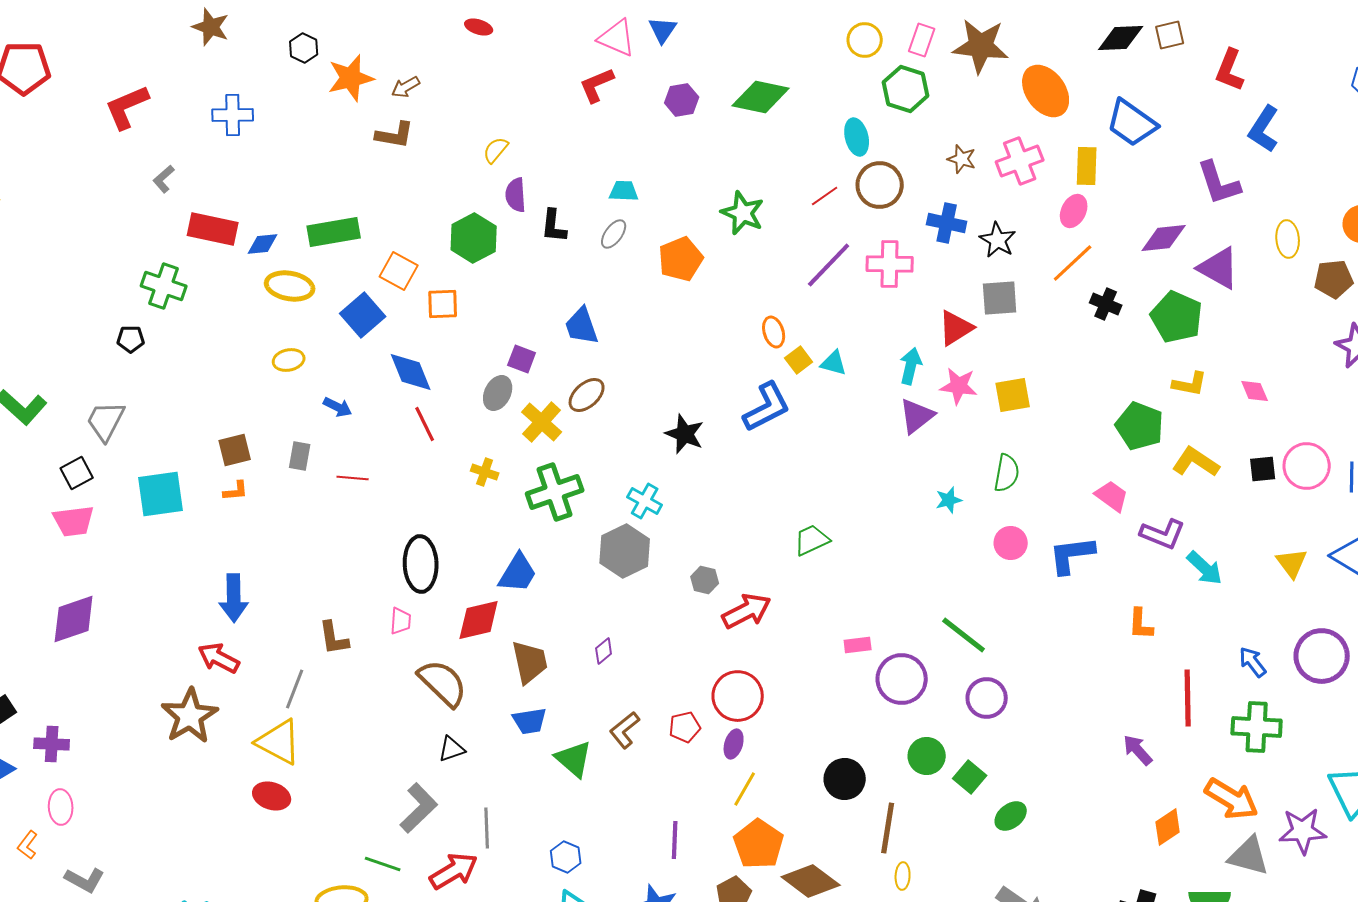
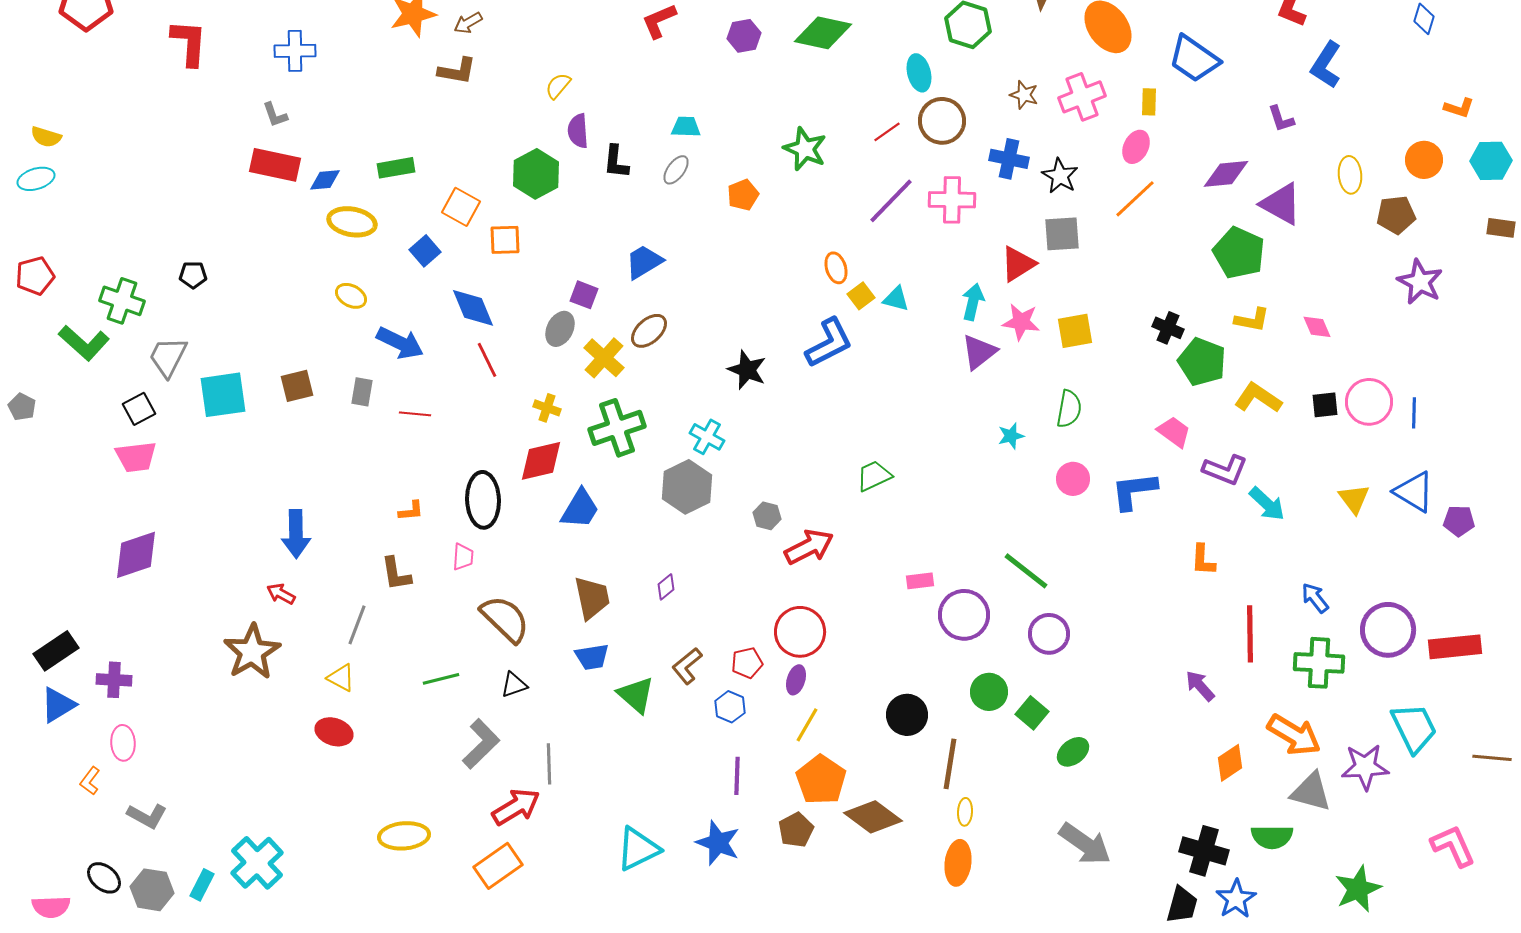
red L-shape: (127, 107) -> (189, 43), turned 117
yellow rectangle: (1087, 166) -> (1149, 102), size x0.7
gray L-shape: (164, 179) -> (275, 115), moved, turned -68
purple L-shape: (1219, 183) -> (1281, 119), size x0.6
green rectangle: (334, 232) -> (396, 168), size x0.7
orange pentagon: (681, 259) -> (743, 195), size x0.7
green cross: (164, 286) -> (122, 301), moved
black cross: (1106, 304) -> (1168, 328), moved
blue square: (363, 315) -> (425, 251), size x0.7
blue trapezoid: (582, 326) -> (644, 262), turned 78
yellow ellipse: (289, 360) -> (351, 296), turned 40
blue arrow: (338, 407) -> (400, 343), size x1.6
orange L-shape: (236, 491) -> (411, 511), moved
cyan square: (161, 494) -> (223, 395), moved
red diamond: (479, 620) -> (541, 461), moved
purple circle: (1322, 656) -> (1388, 630), moved
red arrow: (219, 658) -> (281, 594), size x0.7
yellow triangle: (279, 742) -> (341, 678), size x0.6
blue hexagon: (566, 857) -> (730, 707), moved
green line: (383, 864) -> (441, 679), moved, turned -33

